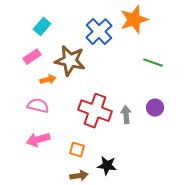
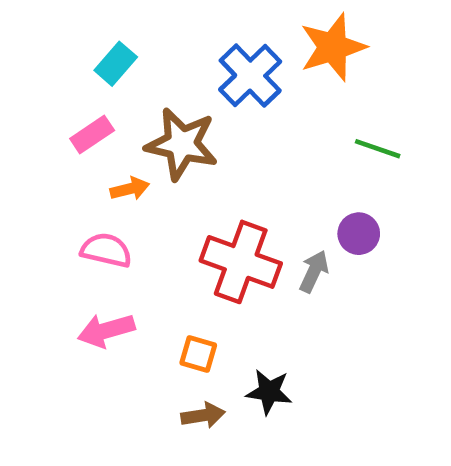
purple circle: (155, 108) -> (359, 234), moved
gray arrow: (126, 115) -> (314, 271), turned 30

